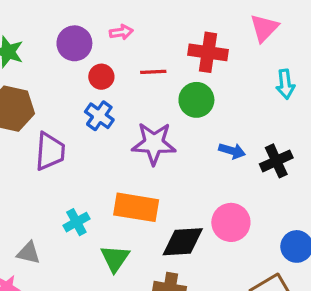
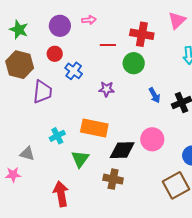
red circle: (101, 77) -> (55, 54), moved
purple star: (154, 143) -> (107, 89), size x0.6
blue arrow: (232, 151) -> (155, 95), turned 42

